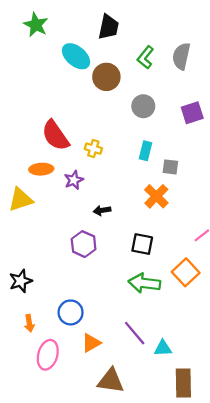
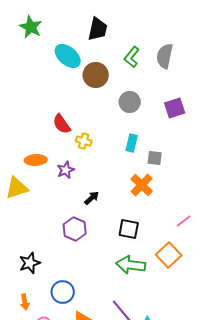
red semicircle: (55, 135) -> (62, 124), moved, size x0.7
black arrow: (102, 210) -> (92, 198), turned 147
black star: (21, 281) -> (30, 263), moved

